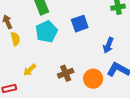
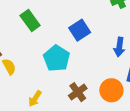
cyan pentagon: (46, 32) -> (57, 58), moved

